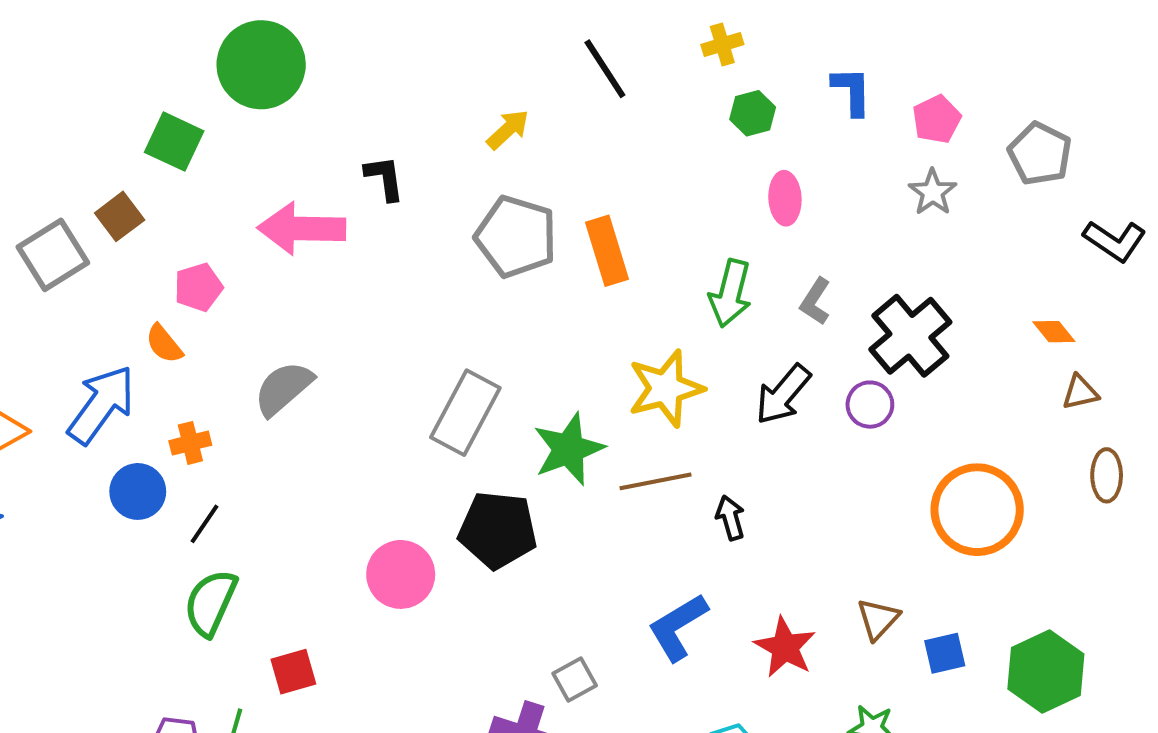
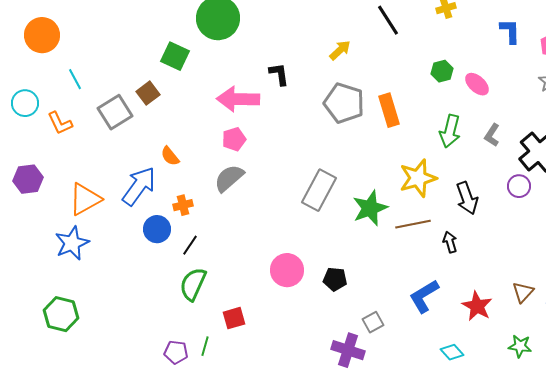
green hexagon: (753, 113) -> (442, 71), moved
pink ellipse: (785, 198) -> (477, 84), turned -45
pink pentagon: (198, 287) -> (234, 139), moved
black arrow: (783, 394) -> (467, 198), moved, turned -60
black pentagon: (498, 530) -> (335, 279), moved, size x0.6

